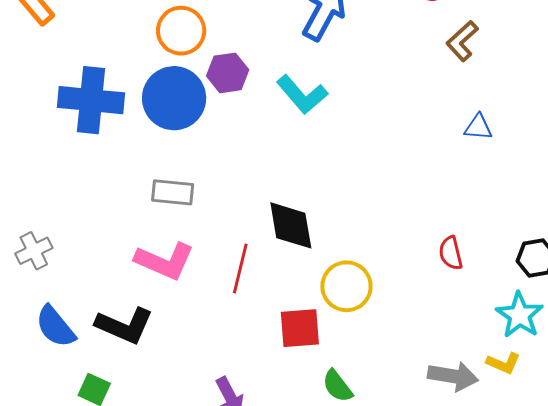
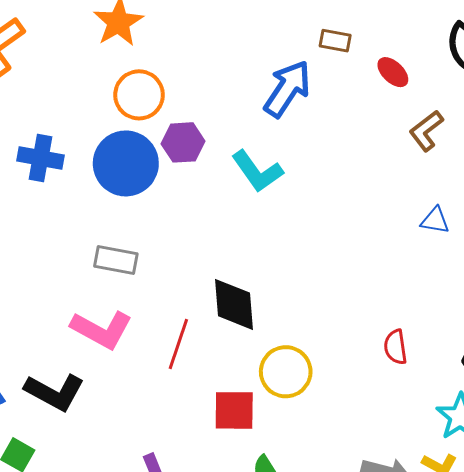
blue cross: (91, 100) -> (40, 158), size x0.7

